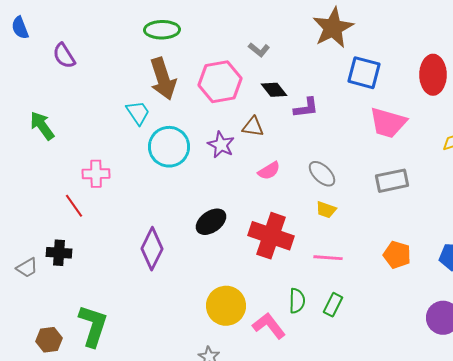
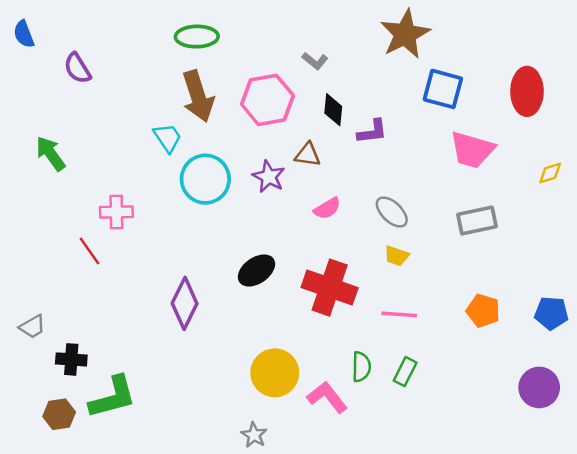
black diamond: (274, 90) -> (333, 110), turned 44
black cross: (59, 253) -> (71, 359), moved
green L-shape: (93, 326) -> (113, 397), turned 57

